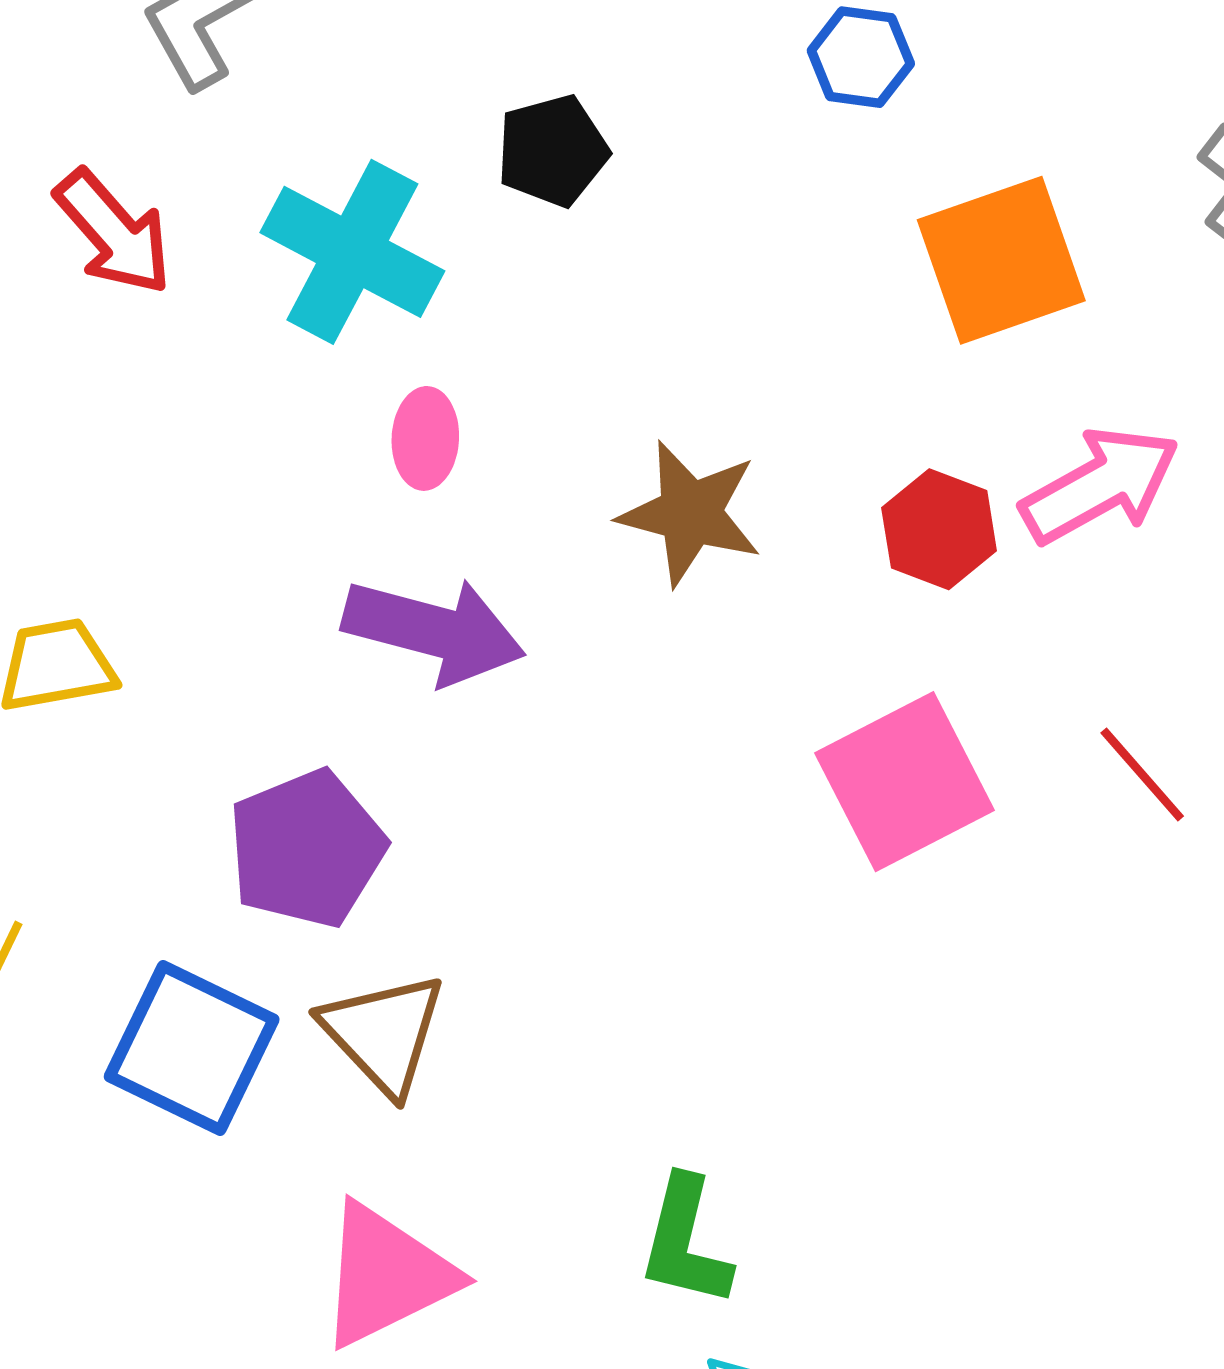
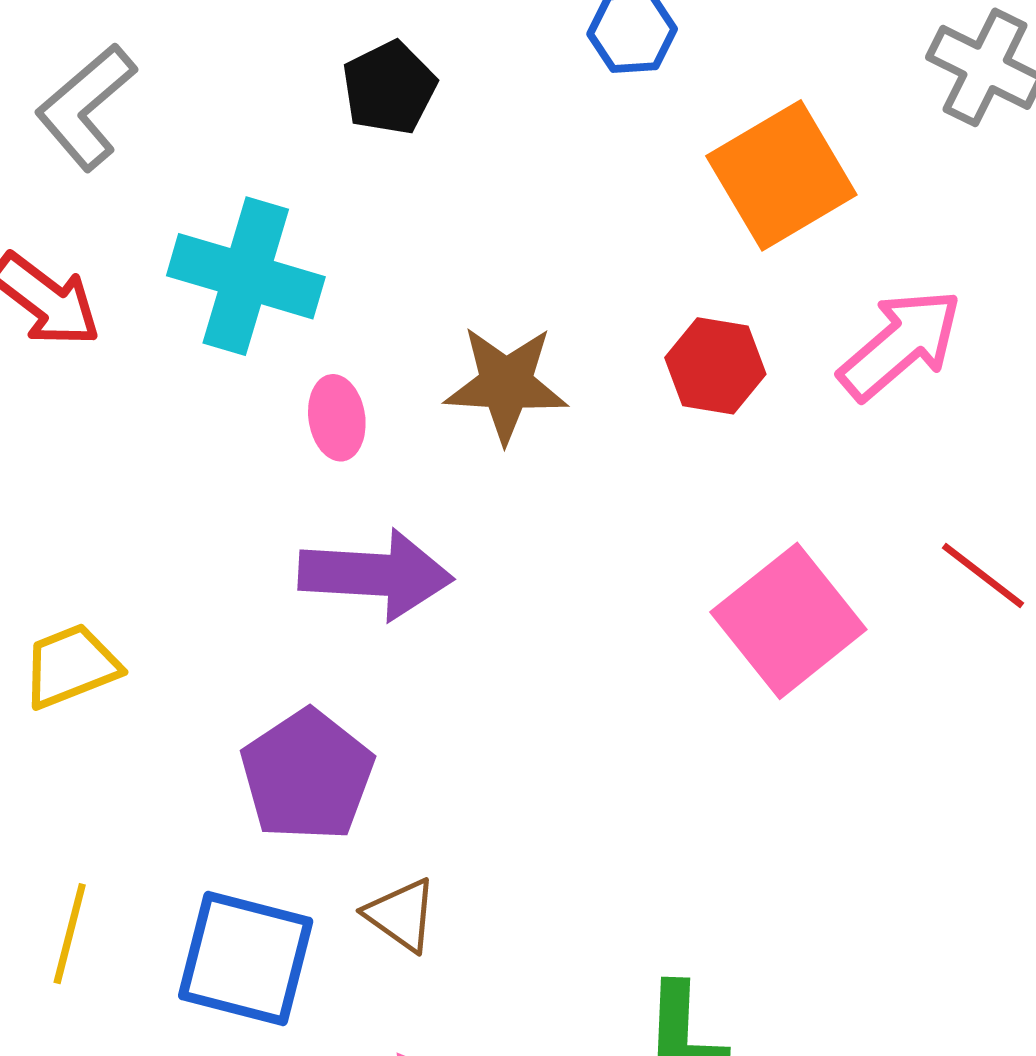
black pentagon: (552, 151) -> (389, 88), moved
brown star: (690, 513) -> (506, 384), moved
red hexagon: (939, 529) -> (715, 366), moved
brown triangle: (383, 1033) -> (401, 915), size x0.7

